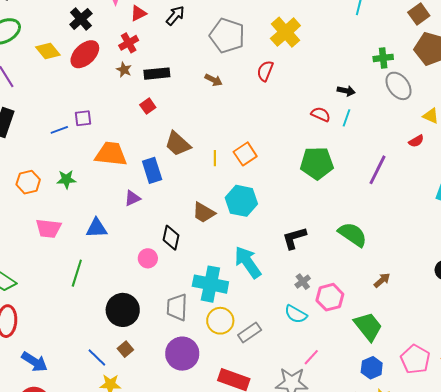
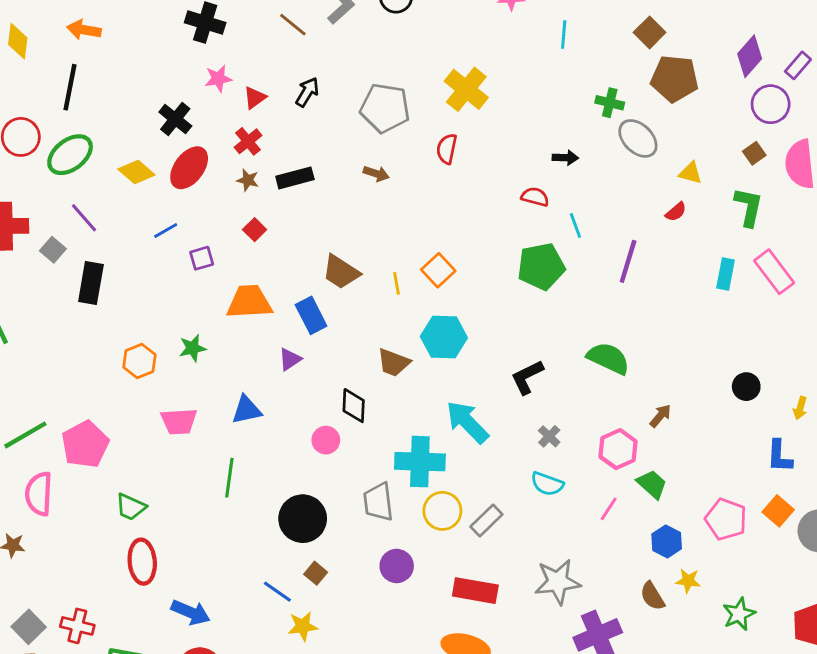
green cross: (383, 58) -> (610, 103), turned 30
red square: (148, 106) -> (255, 230), moved
cyan line: (347, 118) -> (575, 225), moved, turned -30
blue line: (59, 130) -> (166, 231), moved
pink hexagon: (330, 297) -> (618, 449), moved
green trapezoid: (368, 327) -> (652, 484), size x0.7
purple circle: (182, 354) -> (397, 566), size x0.7
pink line: (311, 357) -> (609, 509), moved

